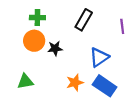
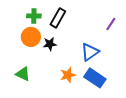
black rectangle: (84, 20) -> (58, 18), moved
purple line: (122, 26) -> (111, 24), turned 40
green triangle: (25, 81) -> (23, 74), turned 35

